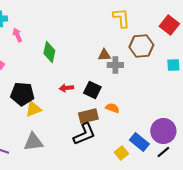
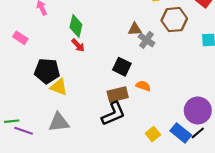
gray cross: (115, 65) -> (146, 40), turned 35
red arrow: (66, 88) -> (78, 45), moved, turned -128
yellow triangle: (33, 109) -> (59, 87), turned 42
blue rectangle: (139, 142) -> (181, 133), moved

